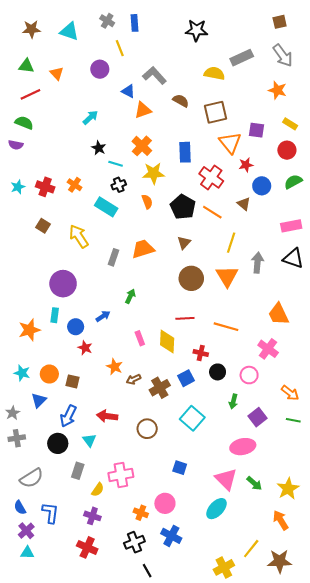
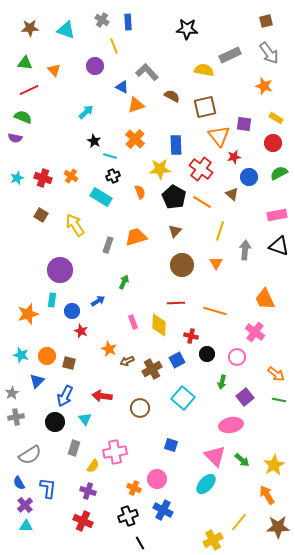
yellow star: (153, 173) -> (160, 169), moved
orange triangle: (227, 276) -> (216, 263), size x0.6
brown star: (280, 561) -> (278, 527), moved

